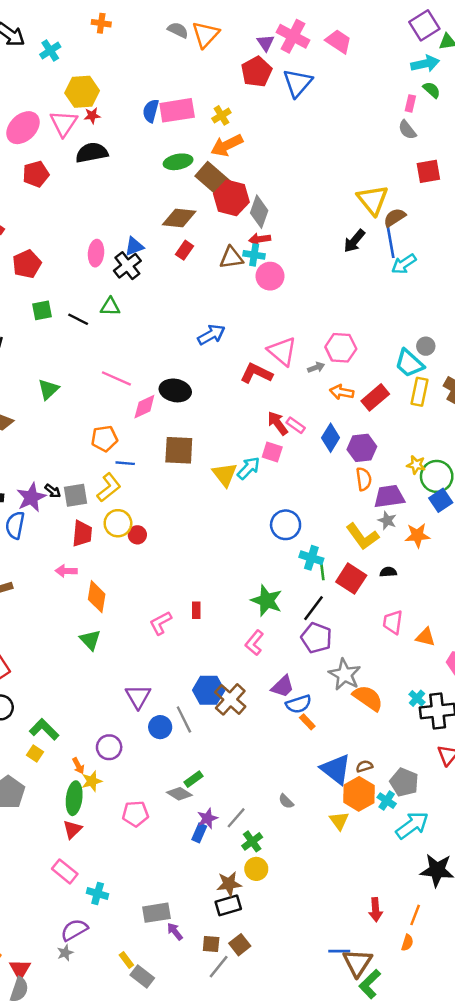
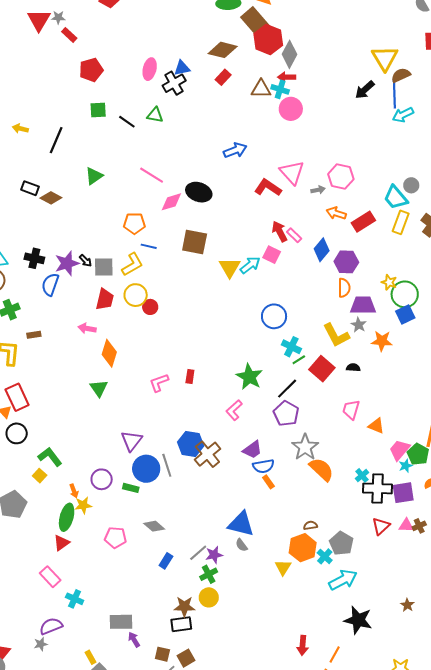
green line: (322, 572) -> (299, 360), turned 56
blue circle: (160, 727) -> (146, 469), size x1.4
blue triangle: (336, 769) -> (241, 524), moved, turned -32
green rectangle: (193, 779) -> (131, 488), moved, turned 42
purple star: (207, 818) -> (214, 555), moved

